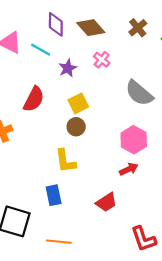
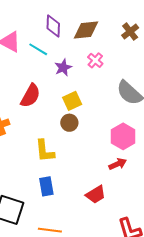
brown diamond: (91, 28) -> (86, 30), turned -56
yellow L-shape: (65, 161) -> (45, 151), moved

